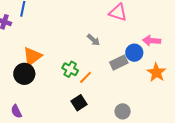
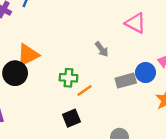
green cross: (70, 69) -> (68, 78), turned -35

